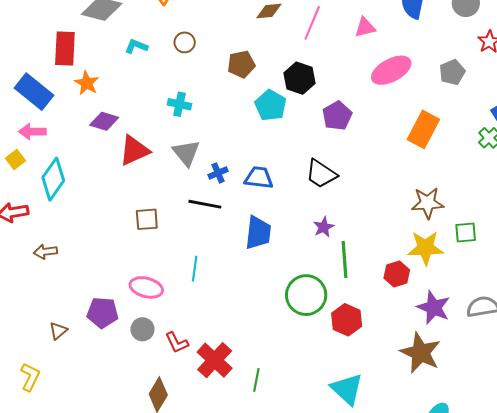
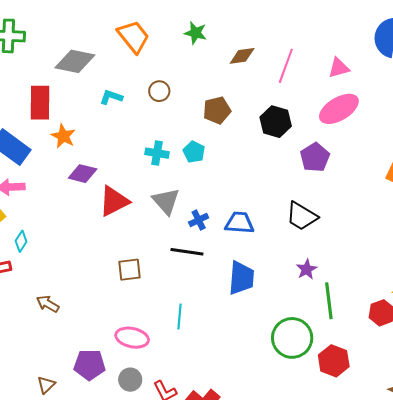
pink ellipse: (391, 70) -> (339, 109), moved
cyan pentagon: (271, 105) -> (194, 152), moved, size x0.7
cyan diamond: (53, 179) -> (21, 241), moved, size x0.5
brown arrow: (45, 252) -> (48, 304), moved, turned 40

